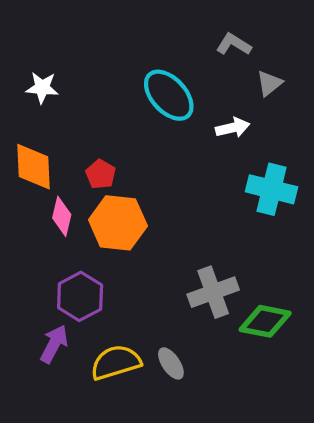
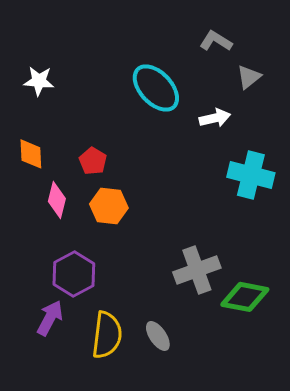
orange diamond: (34, 167) -> (31, 154), size x0.7
orange hexagon: (118, 223) -> (109, 206), size x0.7
yellow semicircle: (116, 362) -> (107, 335), turned 114

